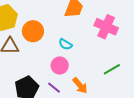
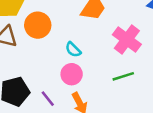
pink circle: (60, 65) -> (72, 74), moved
green line: (112, 69) -> (123, 76), moved

